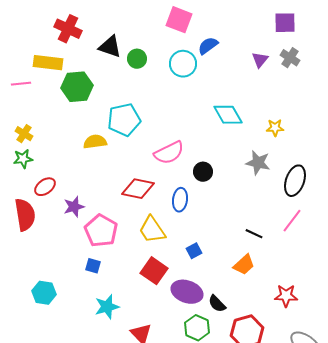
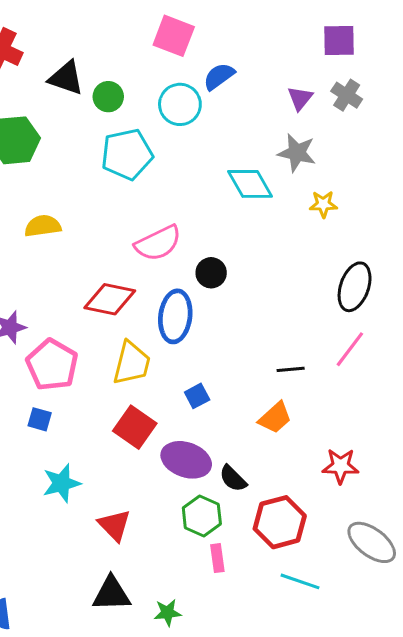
cyan pentagon: (124, 120) -> (127, 154), moved
gray star: (258, 163) -> (297, 153), moved
blue ellipse: (180, 200) -> (175, 316), size x1.4
yellow trapezoid: (152, 230) -> (132, 363), turned -132
black line: (254, 234) -> (291, 369), turned -30

